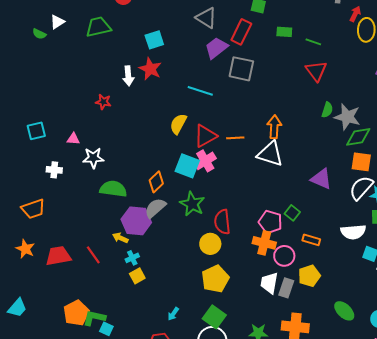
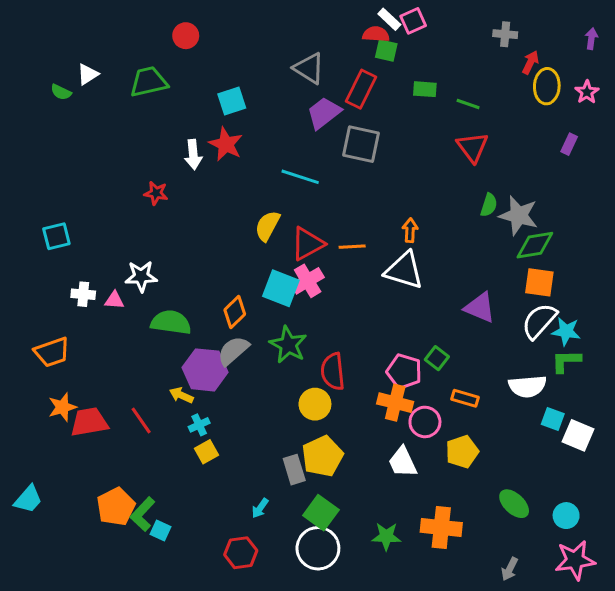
orange arrow: (274, 127) -> (410, 230), size x0.7
pink triangle: (73, 139) -> (114, 300), moved
orange star: (25, 249) -> (62, 407), moved, turned 30
white trapezoid: (269, 283) -> (403, 462), turned -35
gray rectangle: (286, 288) -> (294, 470), moved, turned -36
green L-shape: (94, 318) -> (143, 514), turned -60

